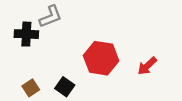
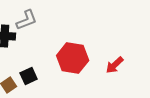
black square: (65, 87) -> (29, 76), moved, turned 30

